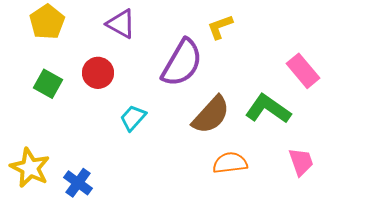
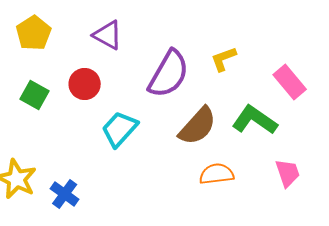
yellow L-shape: (220, 27) -> (224, 59), moved
cyan trapezoid: (133, 118) -> (120, 129), size x1.4

